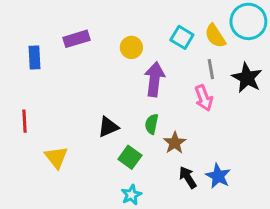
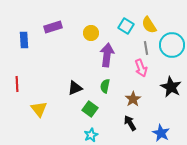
cyan circle: (248, 21) -> (172, 45), moved
black star: (247, 78) -> (171, 87), moved
brown star: (175, 143) -> (133, 99), moved
blue star: (218, 176) -> (161, 133), moved

